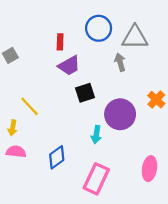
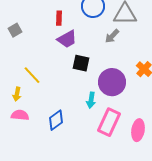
gray arrow: (120, 62) -> (112, 36), turned -119
black square: (85, 93) -> (81, 63), turned 30
pink rectangle: (96, 179) -> (109, 122), moved

